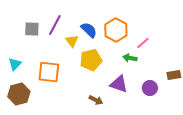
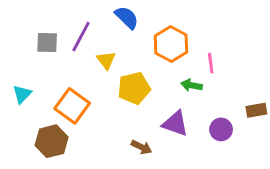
blue semicircle: (89, 30) -> (127, 17), moved
pink line: (143, 43) -> (211, 63), turned -56
orange square: (49, 72) -> (72, 106), turned 30
brown hexagon: (19, 94) -> (52, 141), moved

